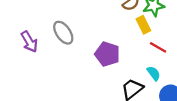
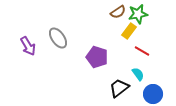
yellow rectangle: (143, 25) -> (129, 31), turned 63

